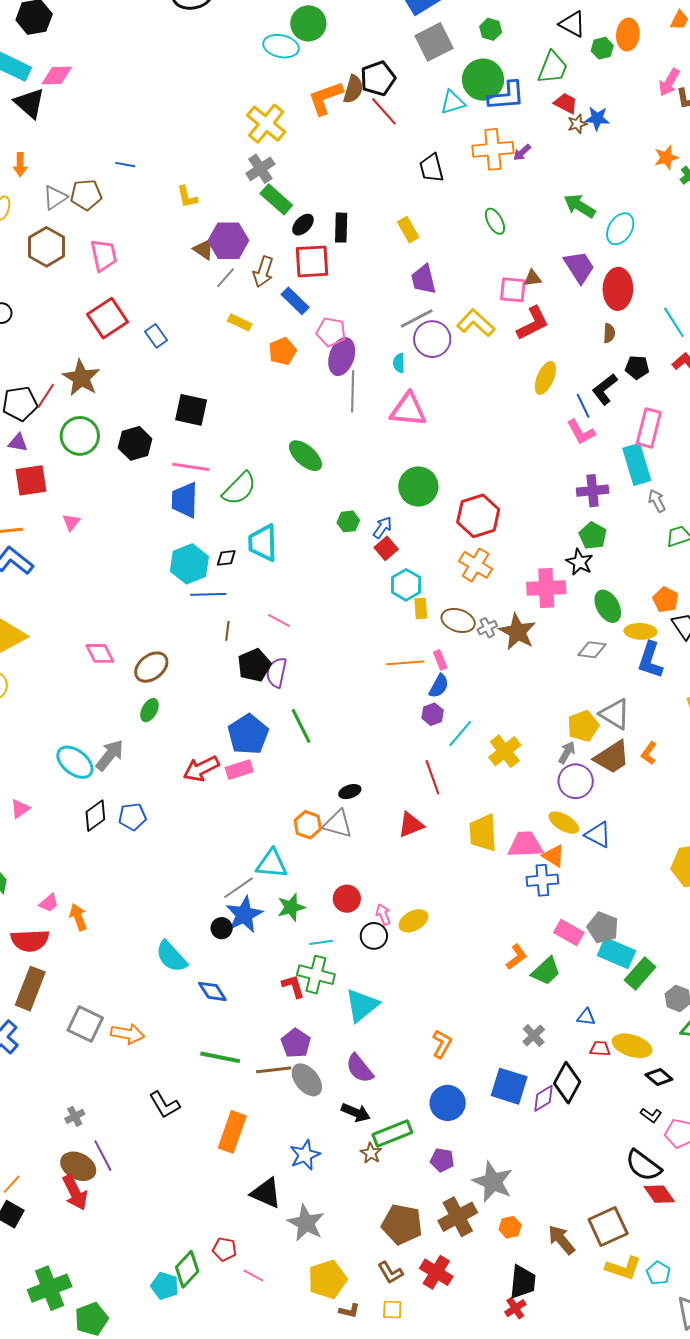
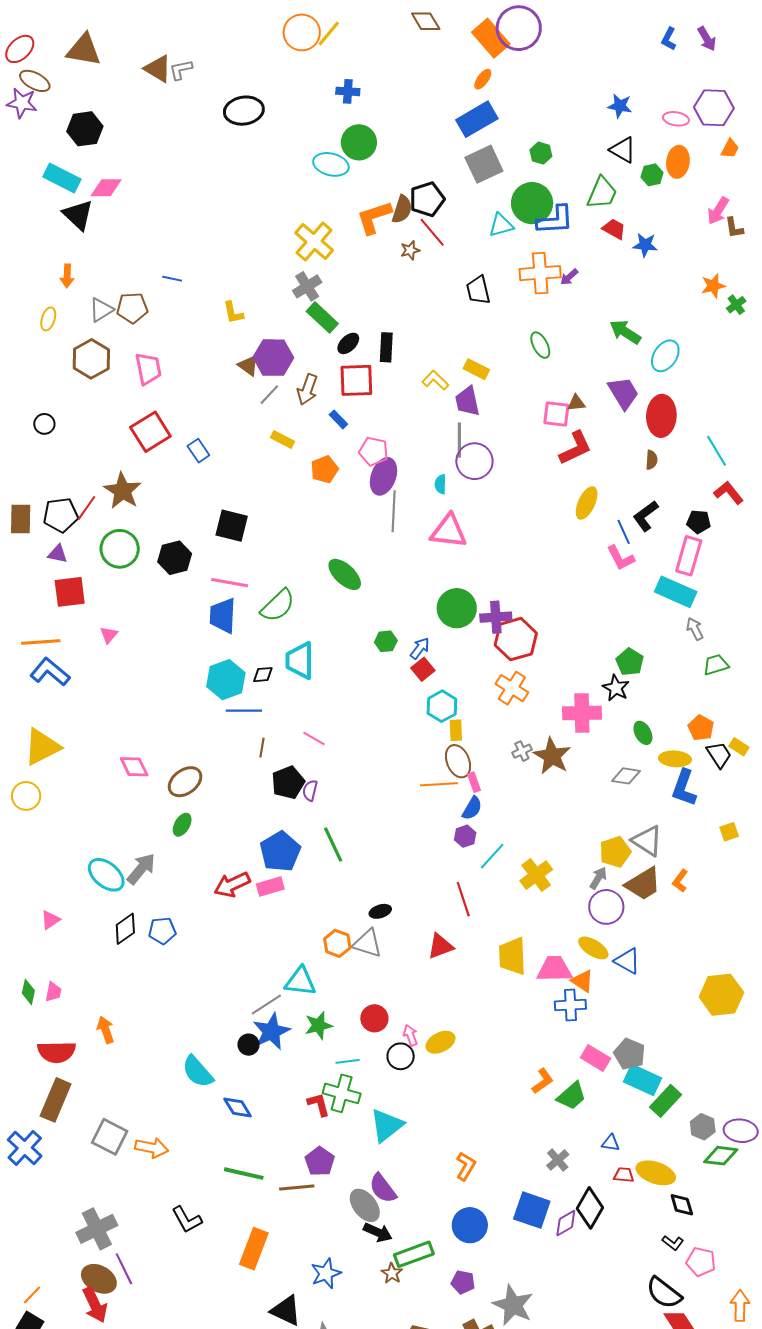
brown star: (577, 124) -> (410, 250), moved
yellow rectangle: (408, 230) -> (476, 369), moved, turned -35
blue rectangle: (295, 301) -> (338, 419), size x0.7
gray line: (417, 318) -> (459, 440), turned -64
yellow L-shape: (476, 323) -> (435, 380), moved, size x0.7
black pentagon: (637, 367) -> (699, 522), moved
cyan rectangle: (637, 464) -> (676, 592), turned -51
purple cross: (593, 491) -> (496, 617), moved
green ellipse: (608, 606) -> (643, 733), size x0.7
brown ellipse: (458, 620) -> (458, 761), moved, turned 48
purple semicircle: (276, 673) -> (310, 790), size x0.7
pink trapezoid: (49, 903) -> (53, 992), moved, turned -40
black diamond: (659, 1077) -> (682, 1205), turned 32
gray ellipse: (307, 1080) -> (365, 1205), moved
gray cross: (75, 1116) -> (97, 1229), size x2.0

